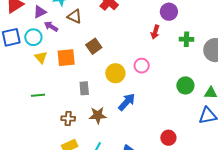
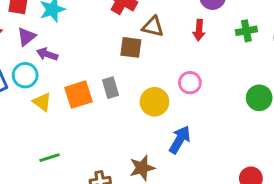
brown triangle: (74, 16) -> (153, 26), moved
brown square: (94, 46) -> (131, 47), moved, turned -35
gray rectangle: (84, 88) -> (110, 88), moved

